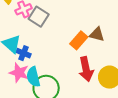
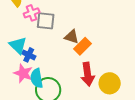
gray square: (39, 17) -> (46, 21), turned -30
brown triangle: (97, 34) -> (72, 37), moved

